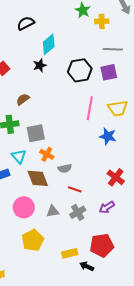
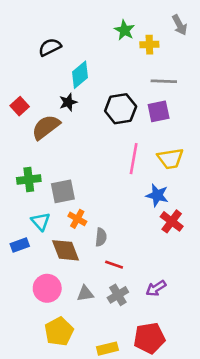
brown semicircle: (23, 99) -> (46, 127), moved, size x1.6
gray semicircle: (65, 168) -> (101, 237), turned -72
red cross: (116, 177) -> (172, 221), moved

